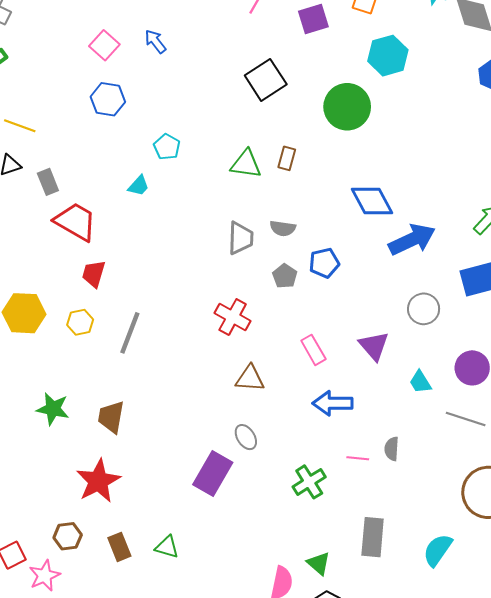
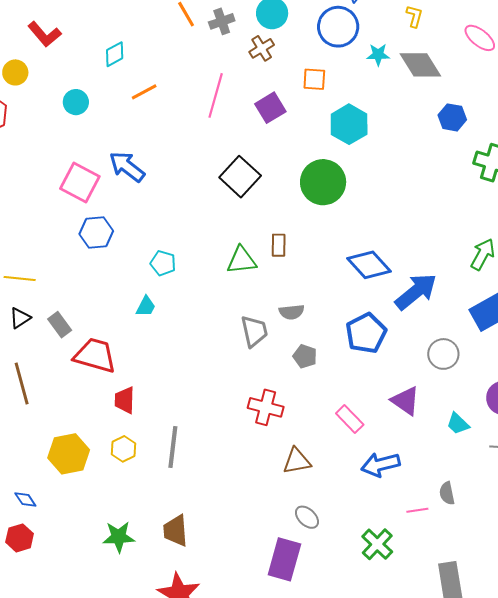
blue arrow: (155, 41) -> (127, 167), size x1.5
pink square: (104, 45) -> (80, 182), size x1.4
blue pentagon: (324, 263) -> (366, 333), moved, size x1.4

